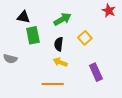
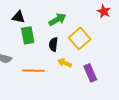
yellow square: (85, 38) -> (80, 38), size x1.5
yellow arrow: (60, 62) -> (65, 63), moved
orange line: (53, 84) -> (33, 71), moved

